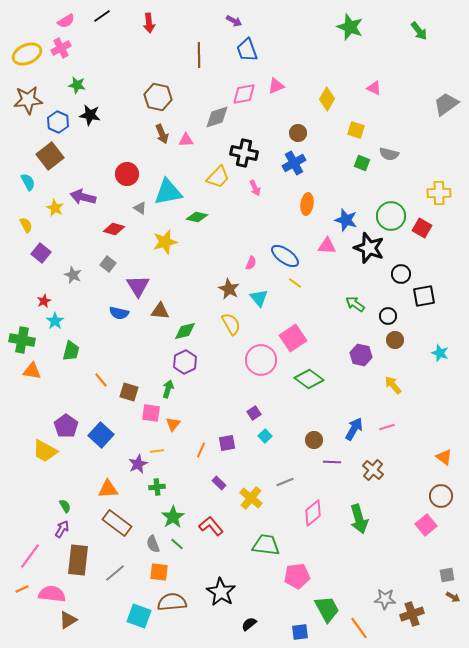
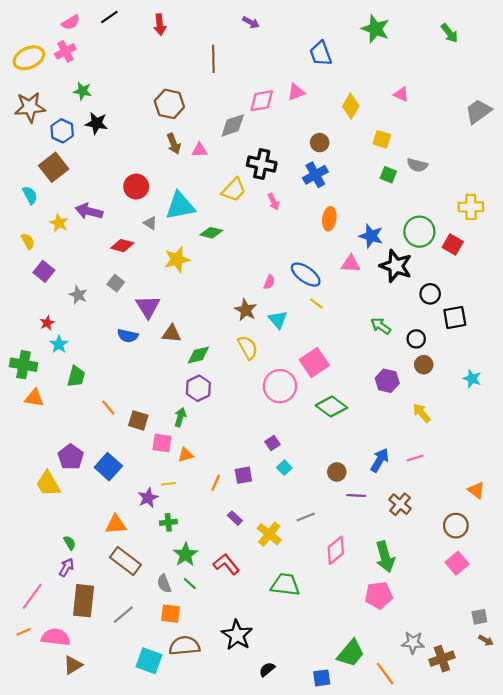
blue trapezoid: (247, 50) -> (321, 54), moved
orange triangle: (173, 424) -> (186, 455), turned 35
yellow trapezoid: (45, 451) -> (48, 484), turned 32
brown circle: (441, 496) -> (456, 526), moved
pink pentagon: (297, 576) -> (379, 595), moved
green trapezoid: (327, 609) -> (351, 653), turned 68

